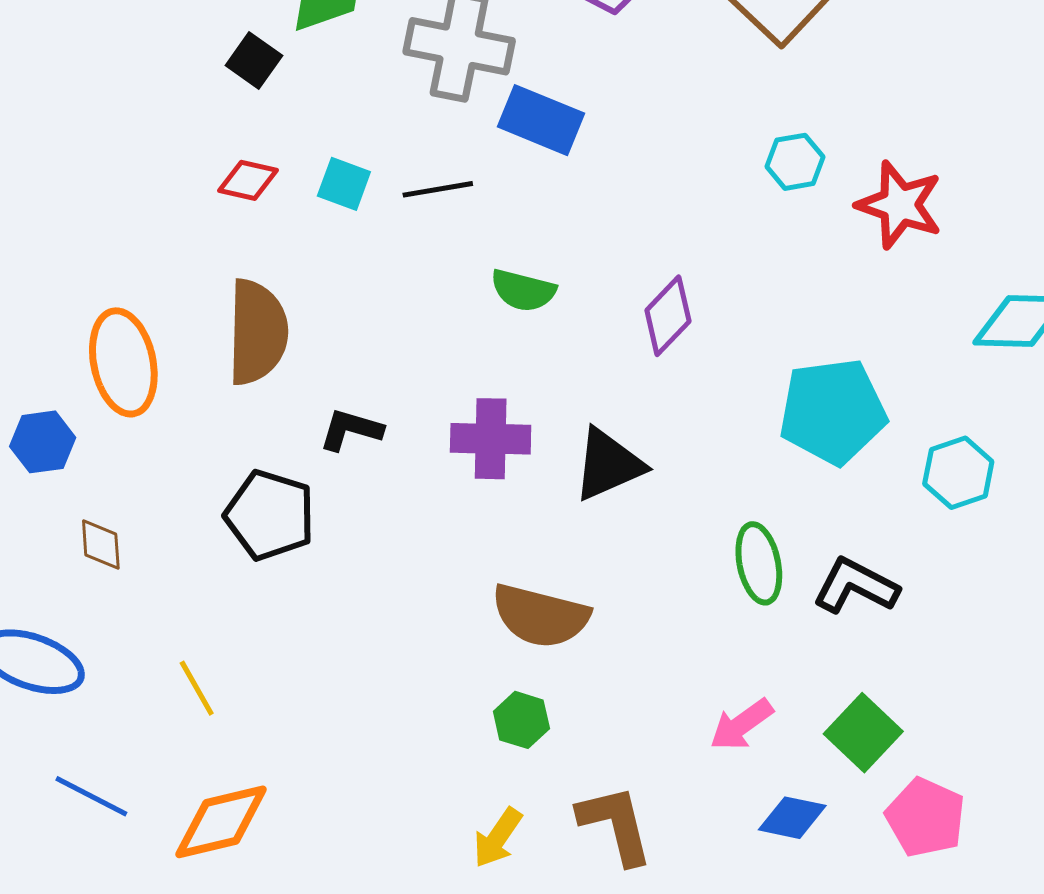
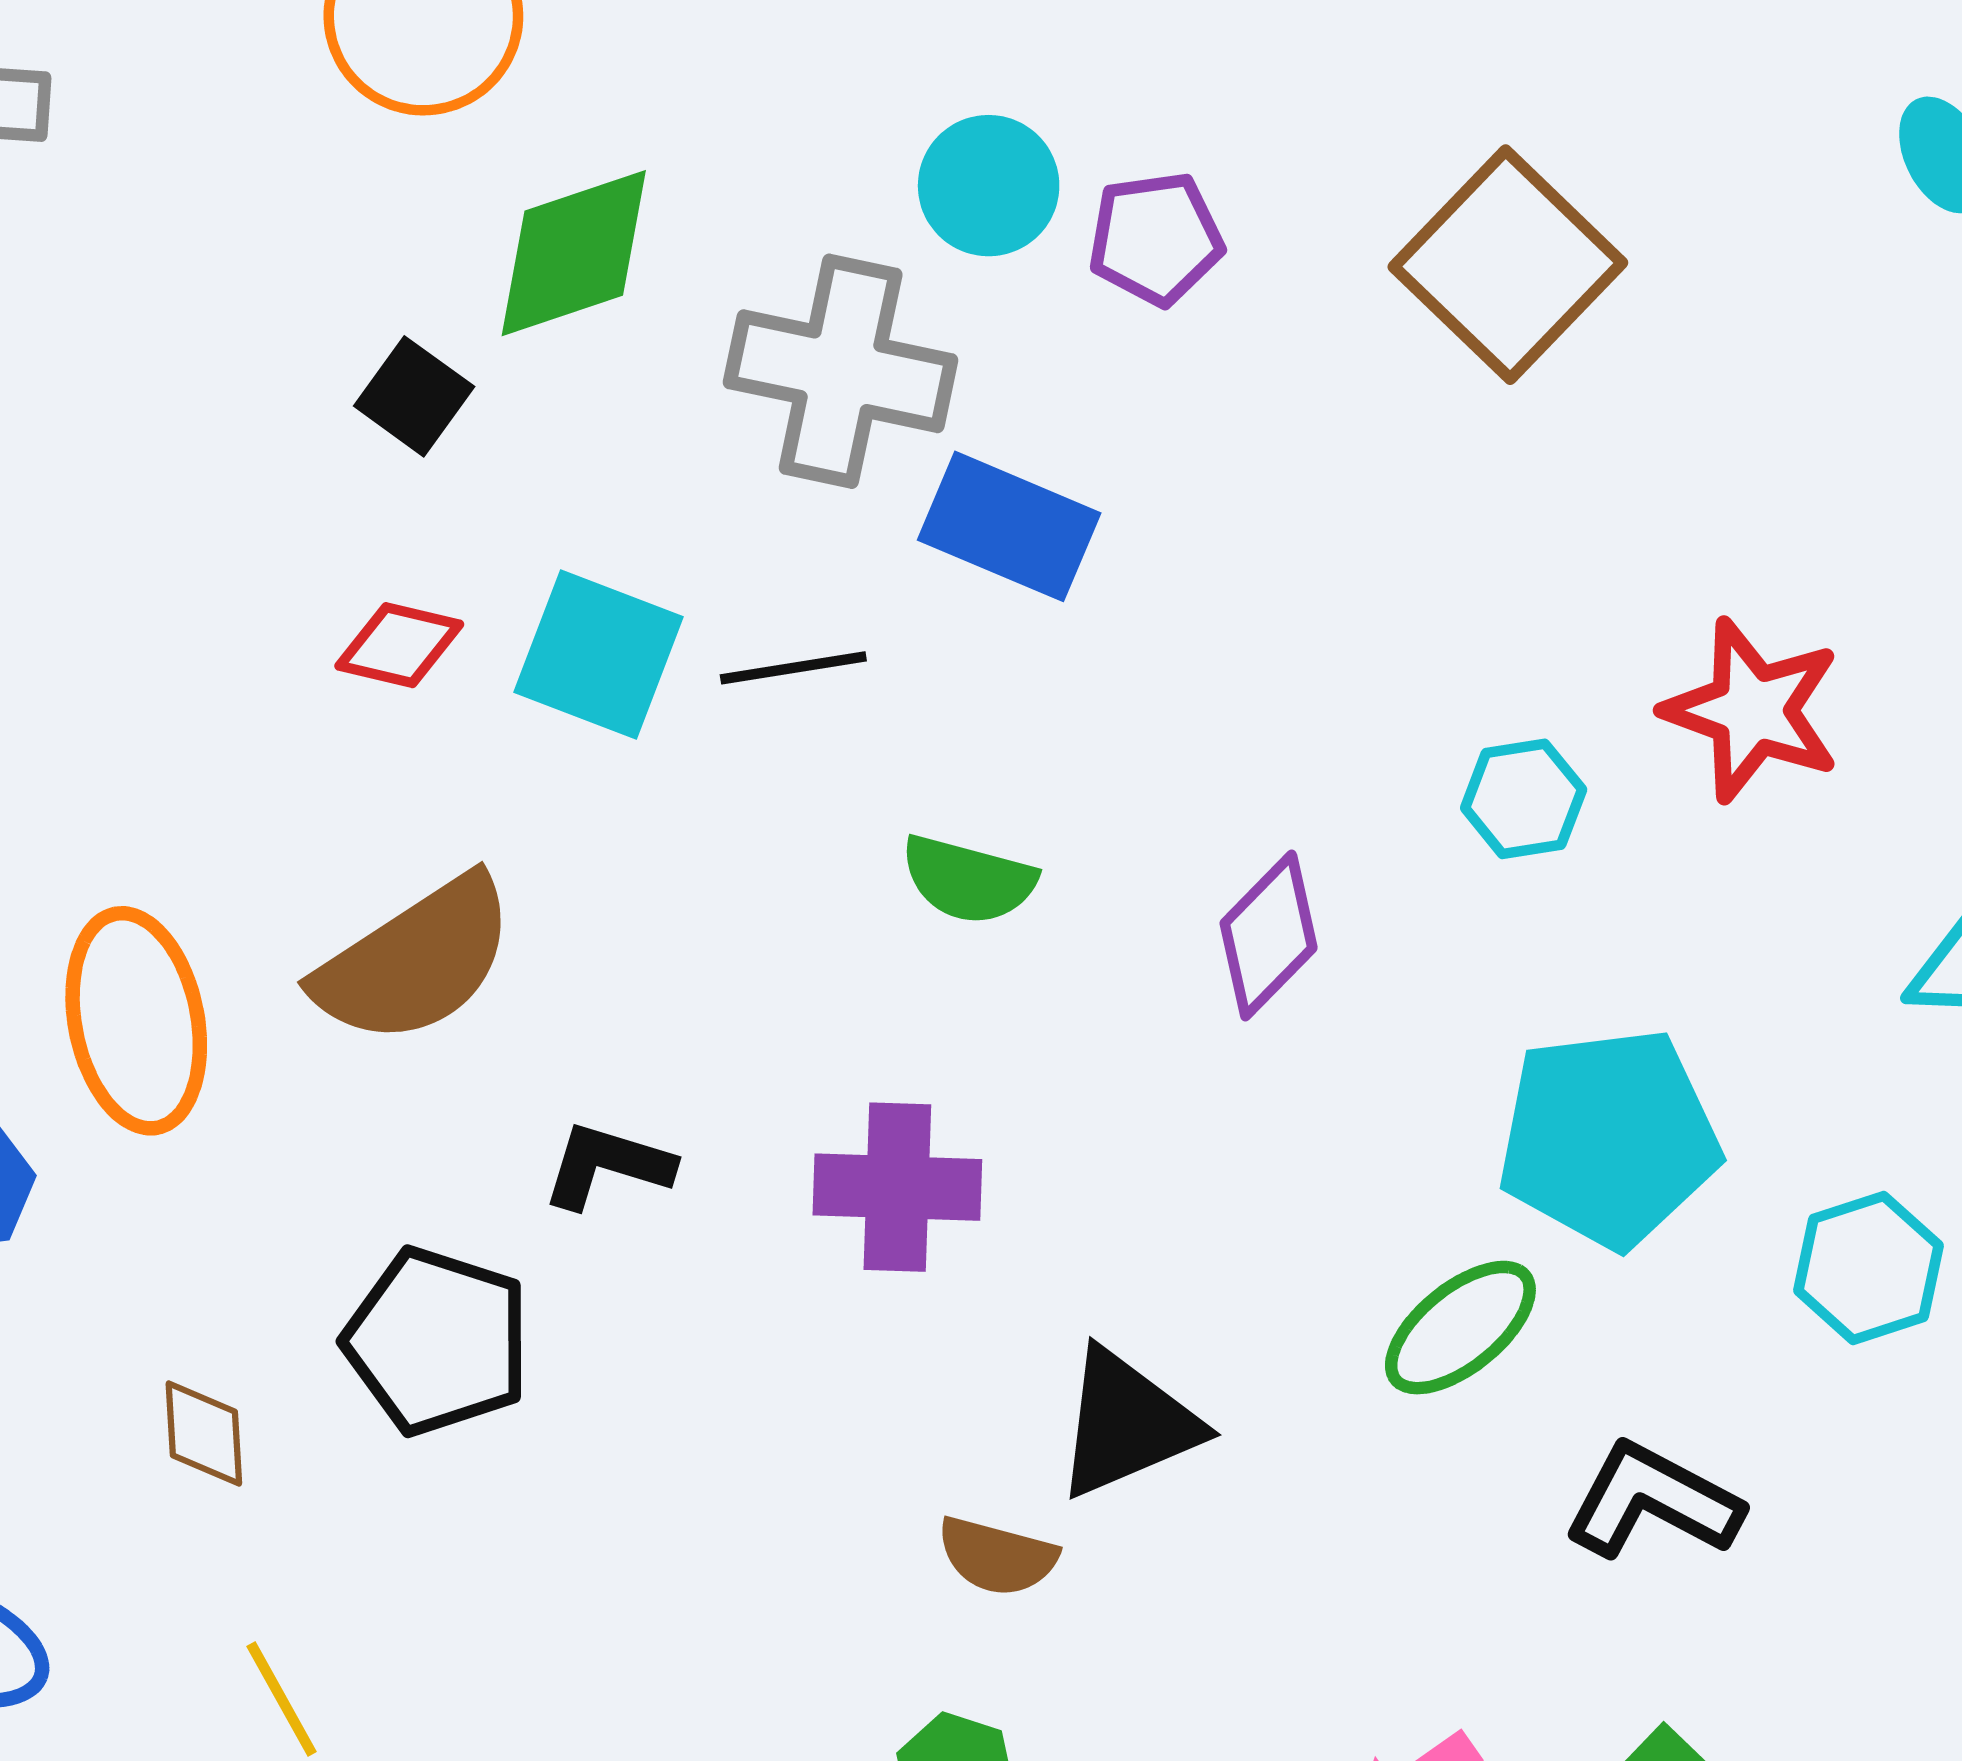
cyan hexagon: (795, 162) -> (1524, 799), moved
cyan square: (344, 184) -> (598, 655), size x1.5
brown semicircle: (257, 332) -> (415, 961), turned 55
black triangle: (608, 465) -> (1127, 1424), moved
brown diamond: (101, 544) -> (204, 1433), moved
green ellipse: (759, 563) -> (1460, 1328), moved, turned 62
brown semicircle: (540, 616) -> (997, 1556), size x0.6

